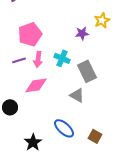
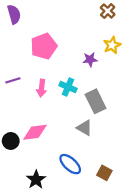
pink pentagon: (30, 34) -> (44, 46), moved
purple line: (19, 60) -> (13, 80), moved
pink diamond: (36, 85) -> (35, 132), moved

